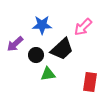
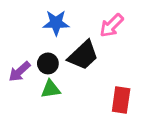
purple arrow: (15, 44) -> (19, 72), moved
green triangle: (48, 74) -> (51, 89), moved

